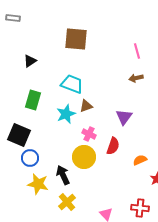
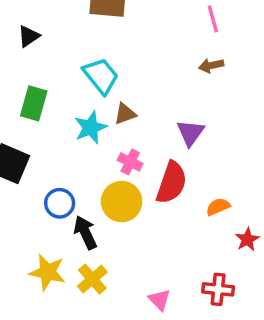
cyan trapezoid: (72, 84) -> (101, 76), turned 30
red semicircle: (113, 146) -> (172, 183), size x1.4
blue circle: (30, 158) -> (60, 203), moved
yellow star: (38, 184) -> (48, 272), moved

